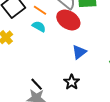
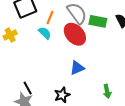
orange line: (40, 10) -> (50, 17), turned 64

